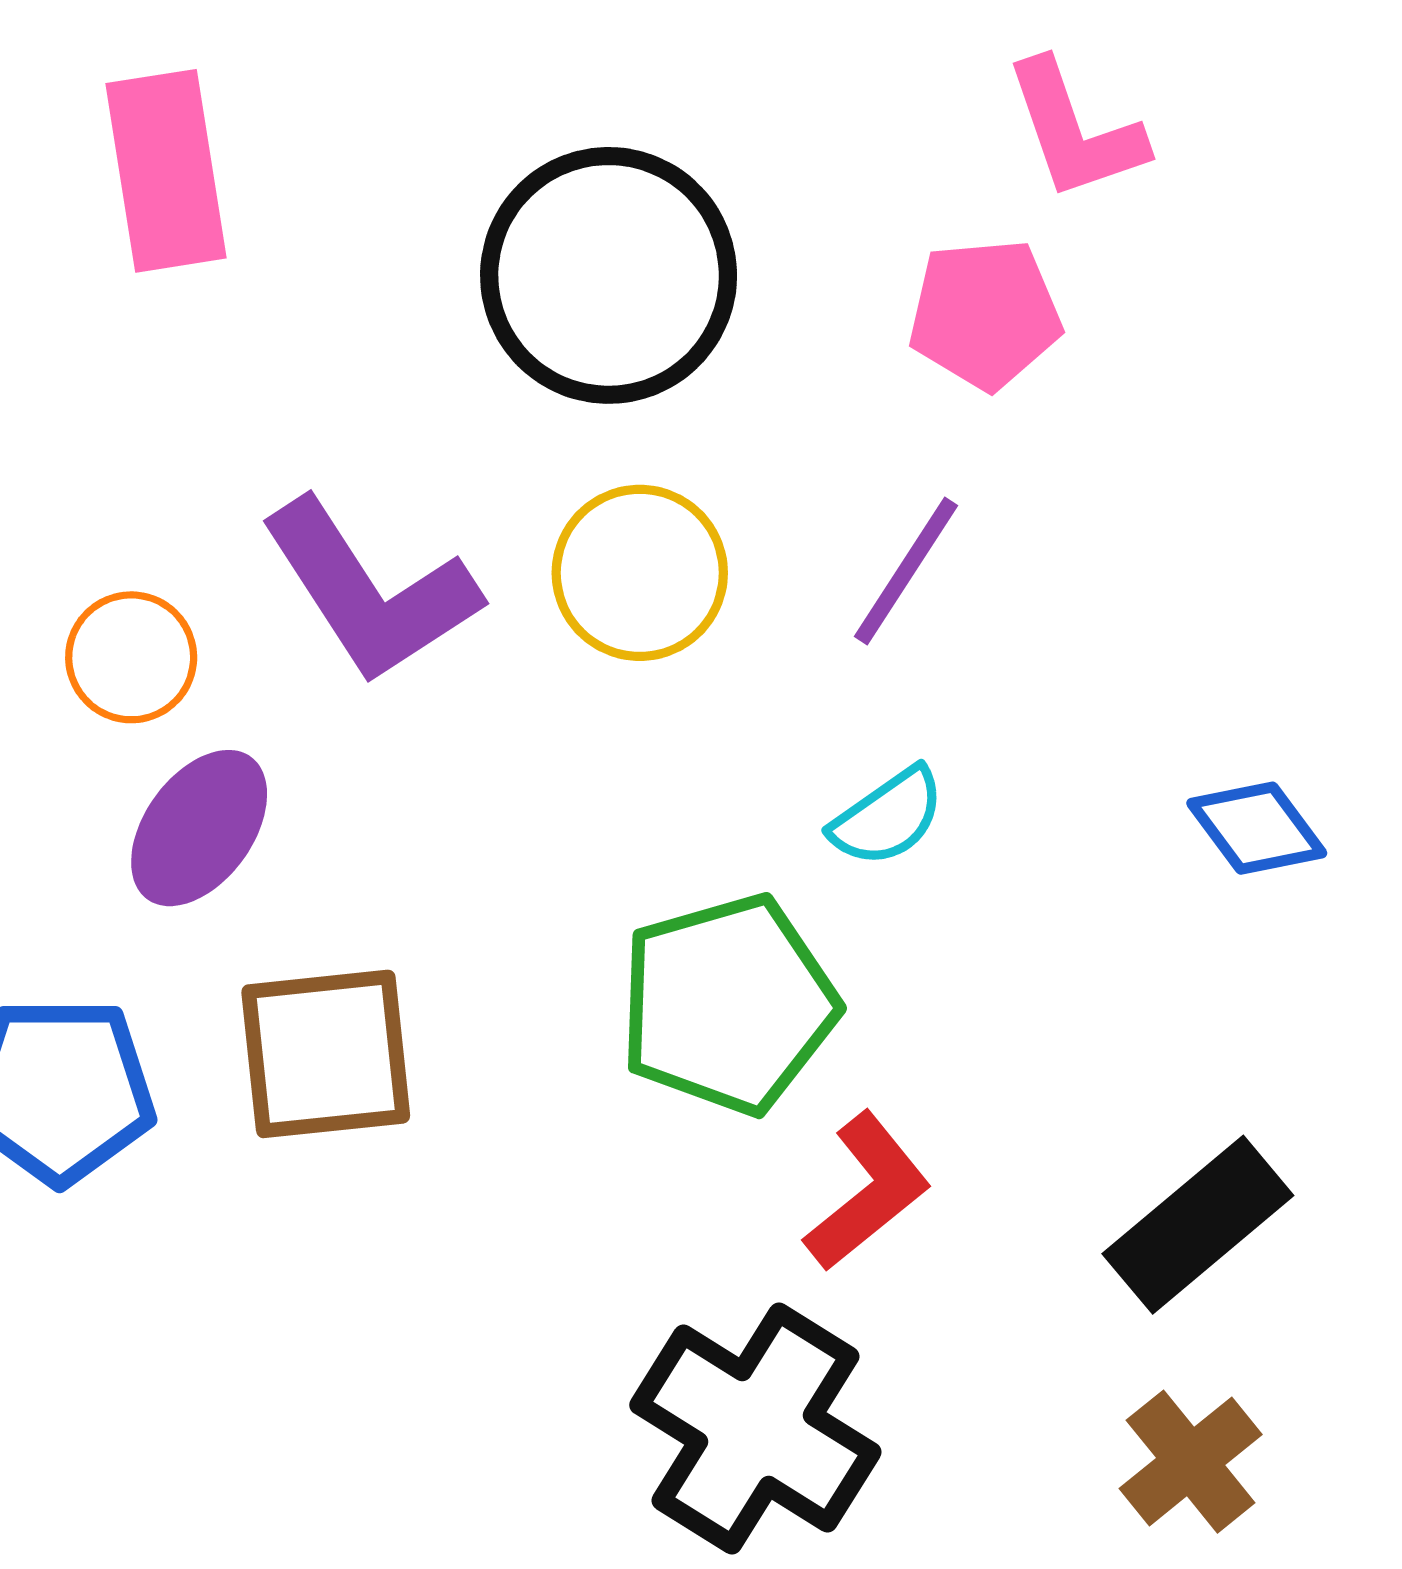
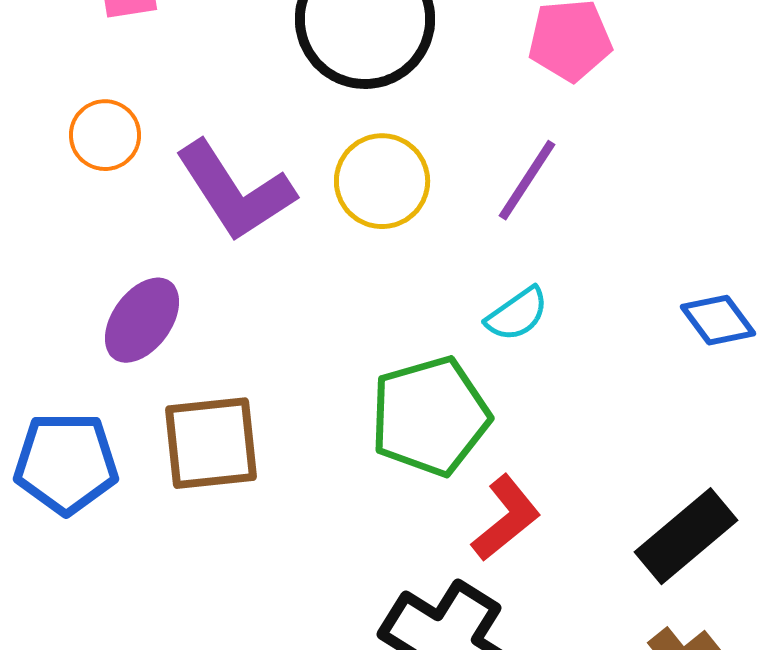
orange circle: (131, 657) -> (105, 135), moved

